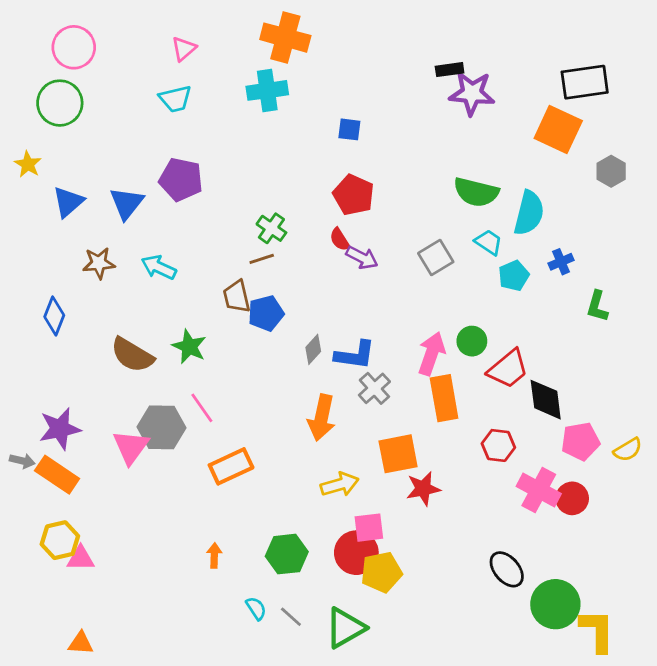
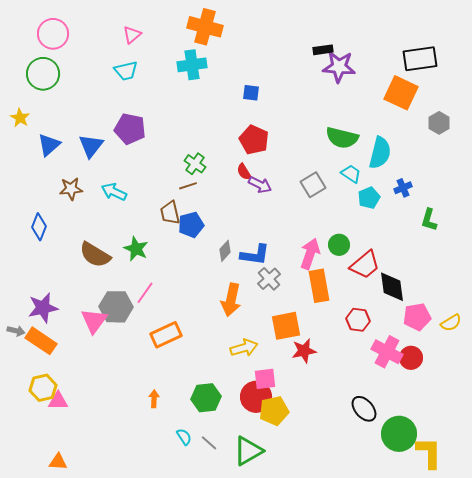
pink line: (202, 408) -> (145, 293), turned 70

